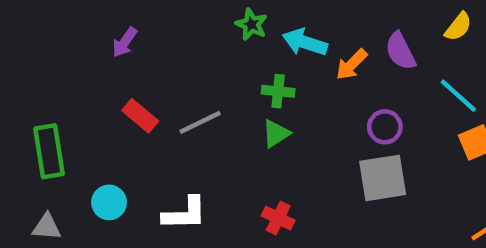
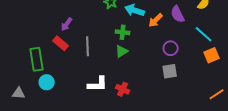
purple arrow: (125, 42) -> (67, 24), moved
gray line: (200, 122) -> (88, 46), turned -66
green rectangle: (49, 151) -> (37, 59), moved
gray square: (383, 178) -> (170, 71), size x0.7
white L-shape: (185, 214) -> (98, 84), moved

